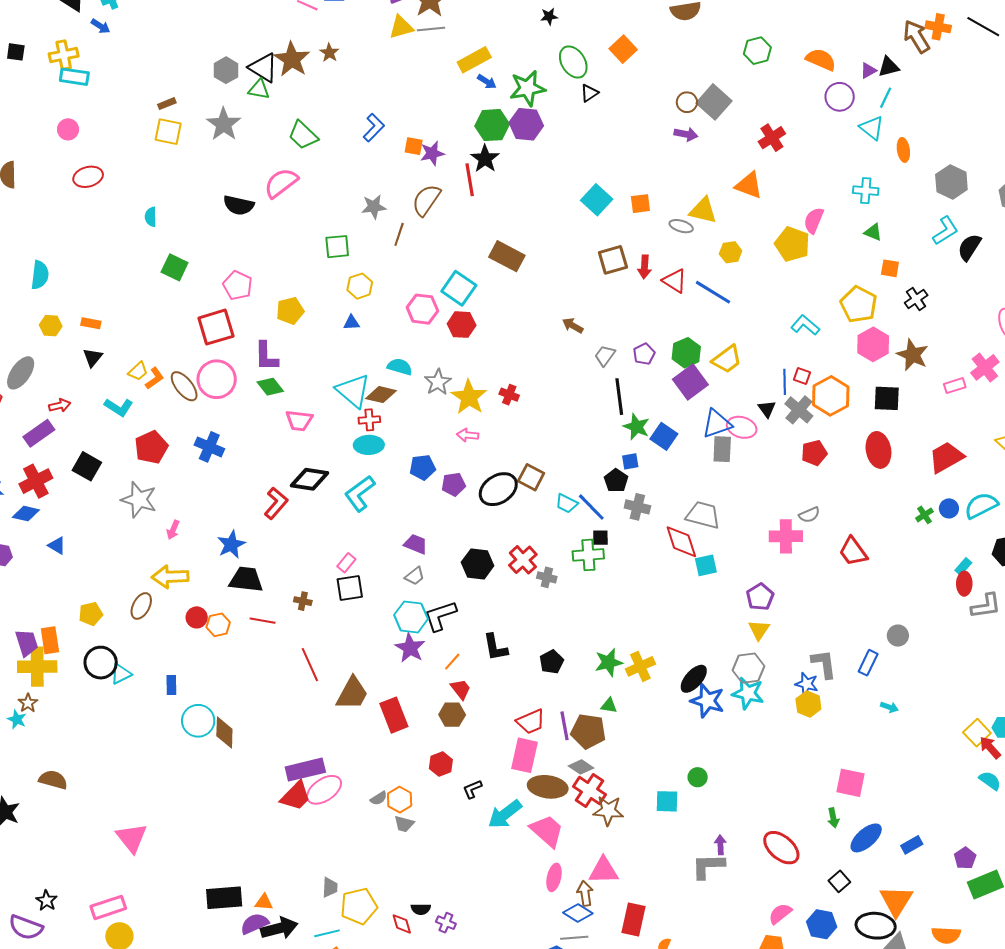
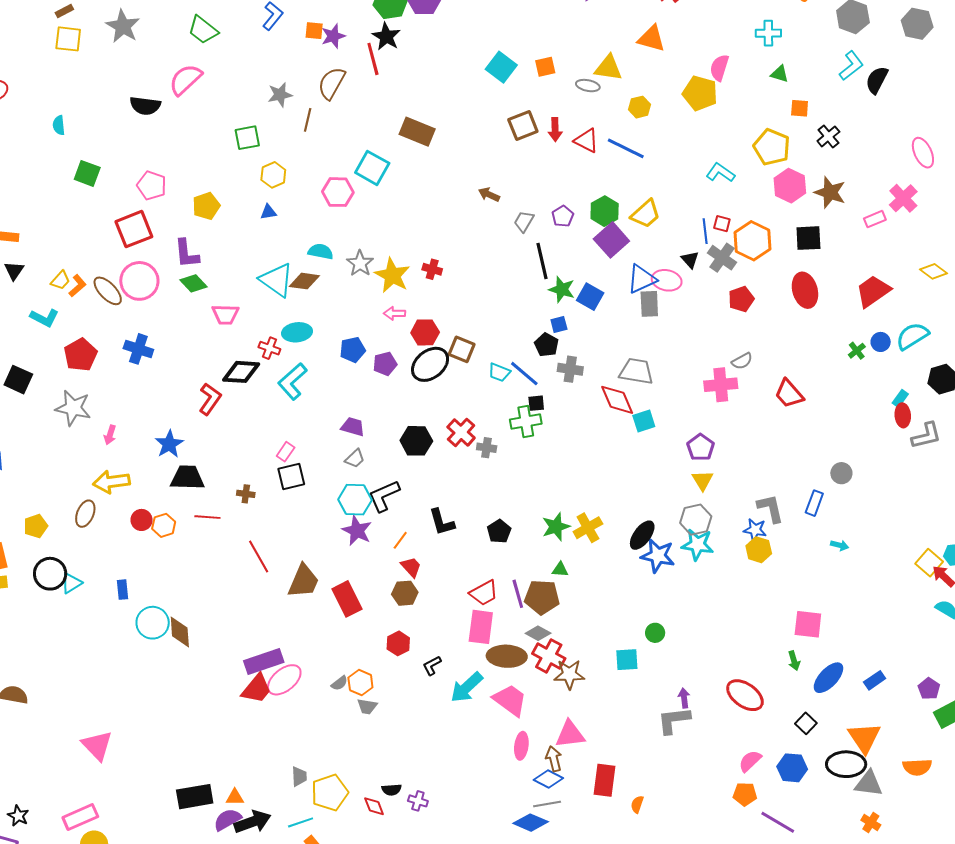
red hexagon: (462, 325) -> (425, 332), moved
red cross: (369, 420) -> (269, 348), moved, turned 30

